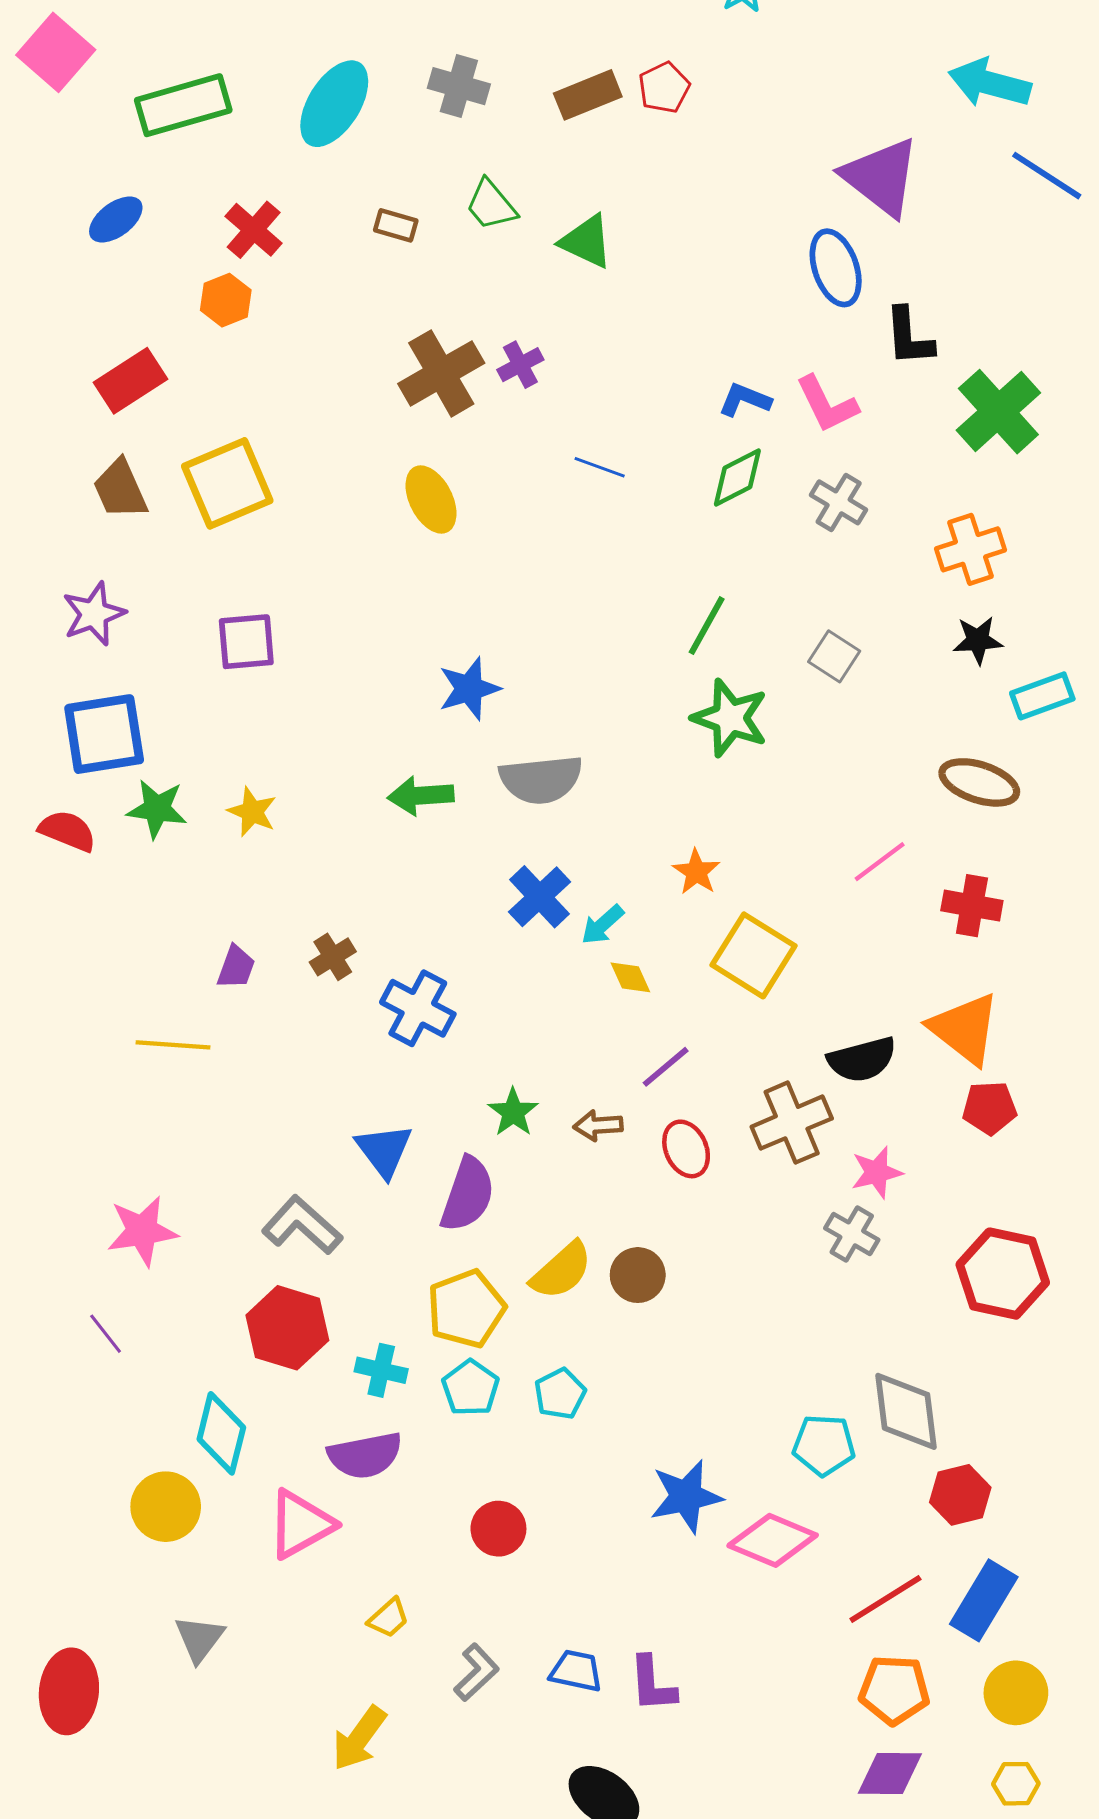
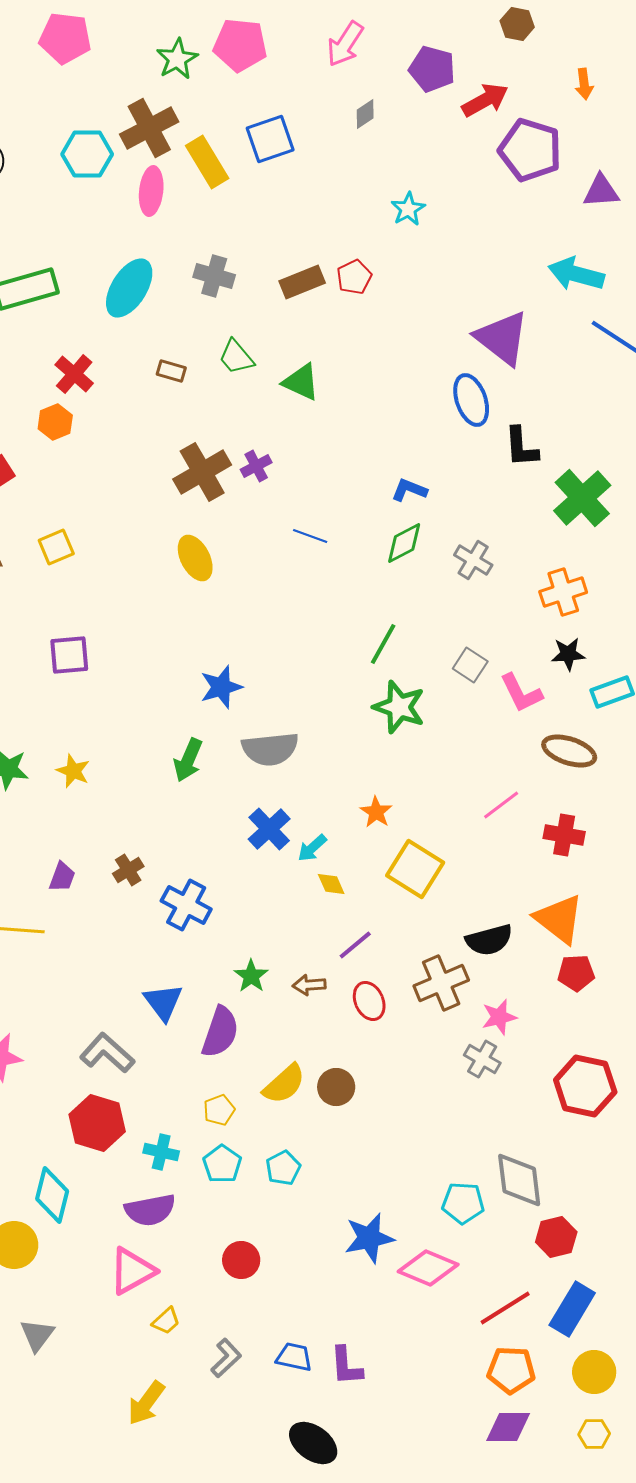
pink L-shape: (827, 404) -> (521, 693), moved
yellow square: (227, 483) -> (56, 547), size x0.6
green arrow: (421, 796) -> (188, 760), turned -63
yellow pentagon: (466, 1309) -> (219, 1110), size x0.6
pink triangle: (301, 1524) -> (132, 1271), moved

